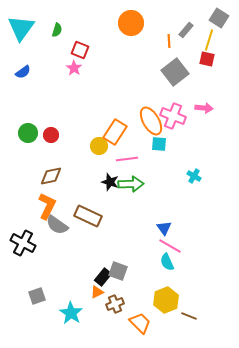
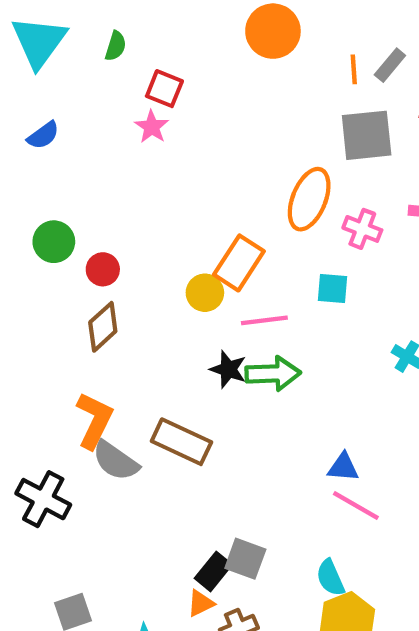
gray rectangle: (186, 30) -> (390, 65), moved
gray square: (175, 72) -> (367, 135), turned 32
pink cross: (173, 116) -> (362, 229), size x0.7
orange ellipse: (151, 121) -> (309, 199), moved, turned 52
green circle: (28, 133) -> (54, 242), moved
brown diamond: (51, 176) -> (103, 327), moved, turned -30
blue triangle: (164, 228) -> (343, 467), turned -49
cyan semicircle: (167, 262) -> (330, 578), moved

